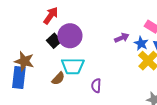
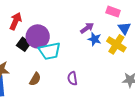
blue star: (141, 43) -> (95, 39), moved
cyan trapezoid: (73, 66) -> (50, 51), moved

